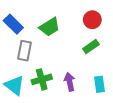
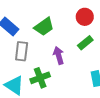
purple arrow: (70, 82) -> (59, 55), moved

